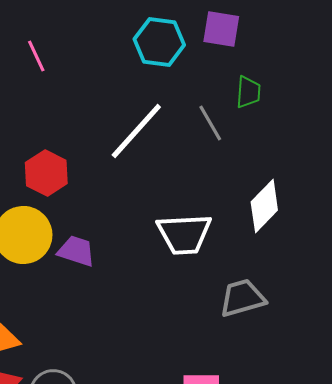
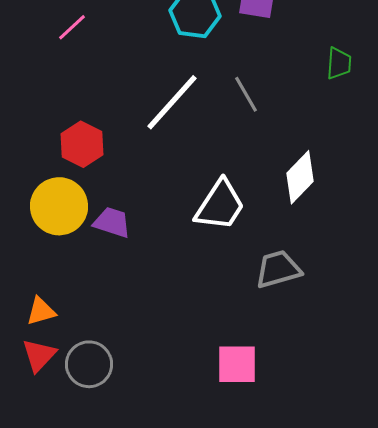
pink line: (36, 56) -> (72, 27), turned 72
green trapezoid: (248, 92) -> (339, 63), moved
white trapezoid: (184, 234) -> (220, 205), turned -54

